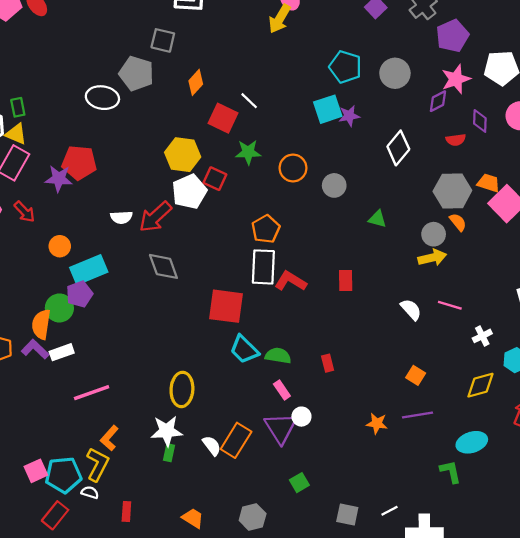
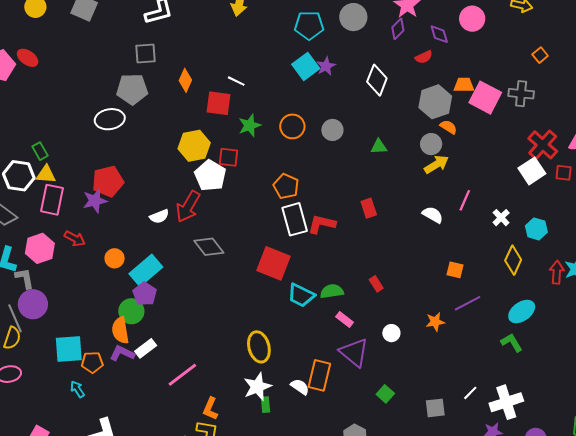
pink line: (450, 305) -> (465, 200), turned -65
red square: (226, 306) -> (273, 263), turned 32
yellow diamond: (480, 385) -> (513, 260), turned -32
white circle: (301, 417) -> (391, 333), moved

